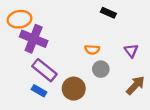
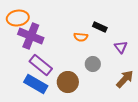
black rectangle: (108, 13) -> (100, 27), moved
orange semicircle: (92, 50) -> (81, 37), moved
blue rectangle: (39, 91) -> (36, 84), size x1.6

